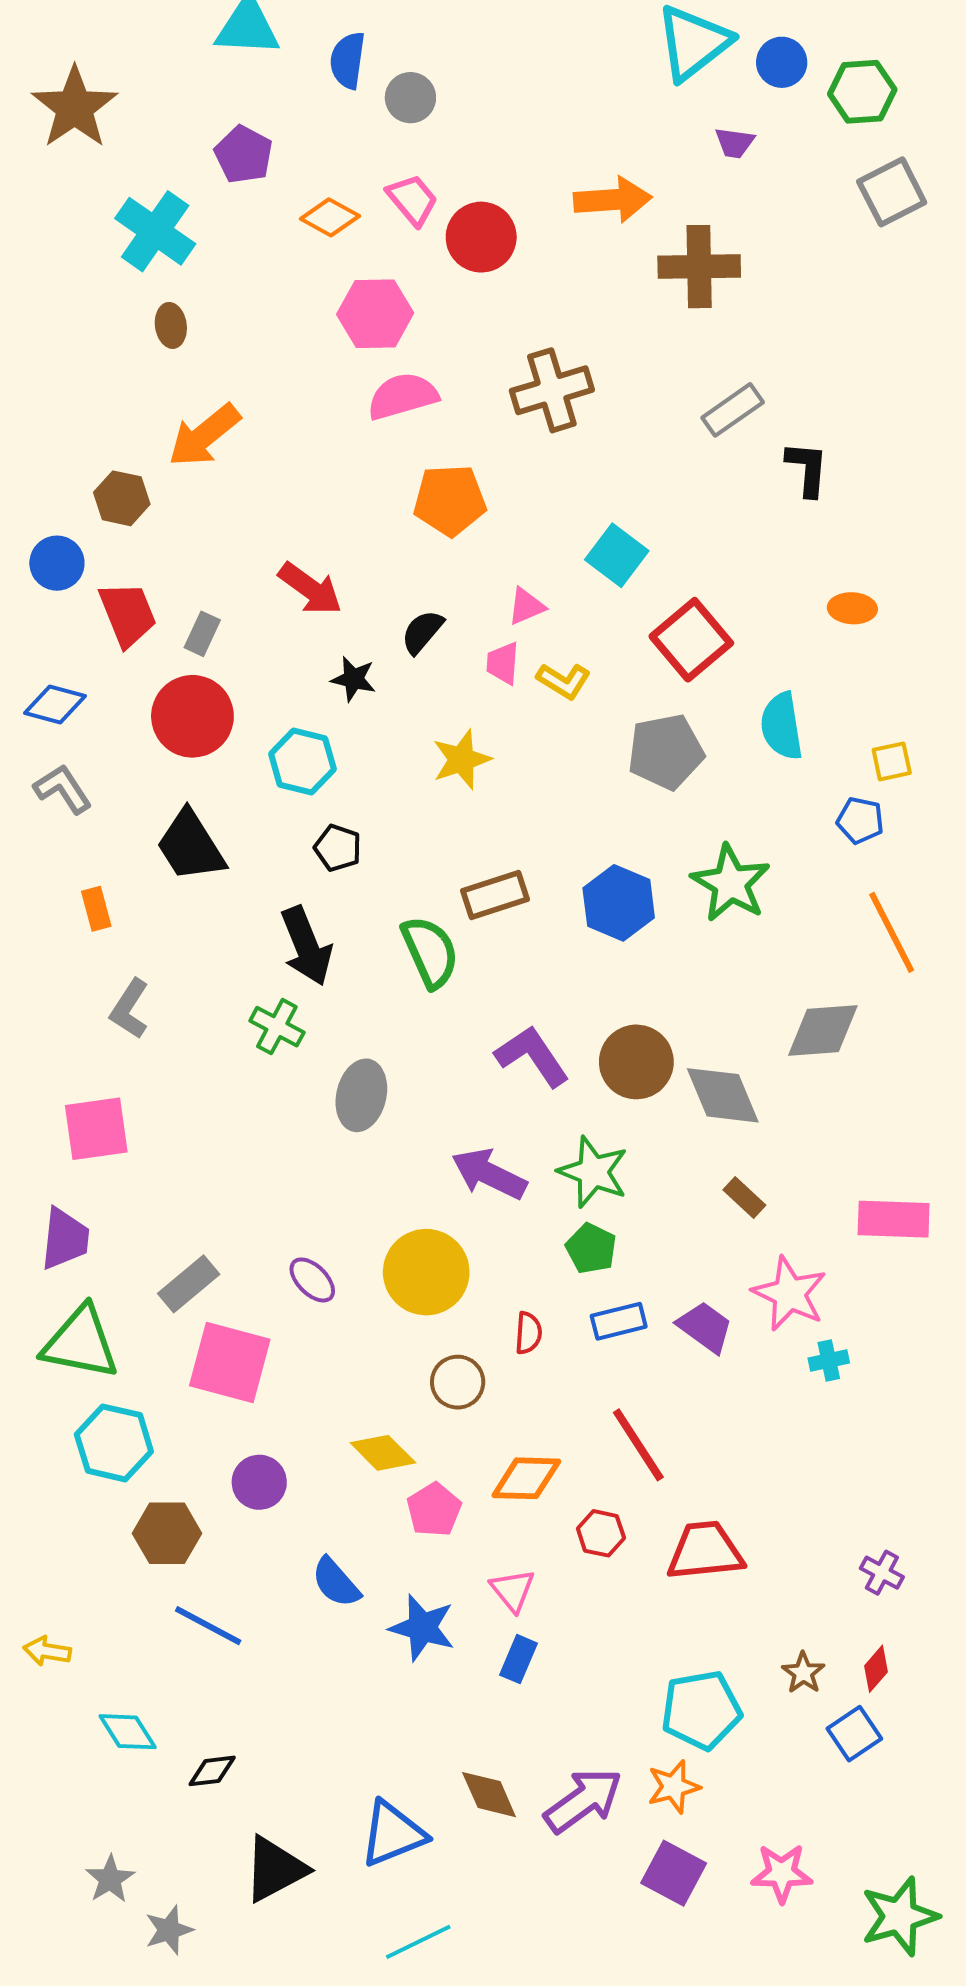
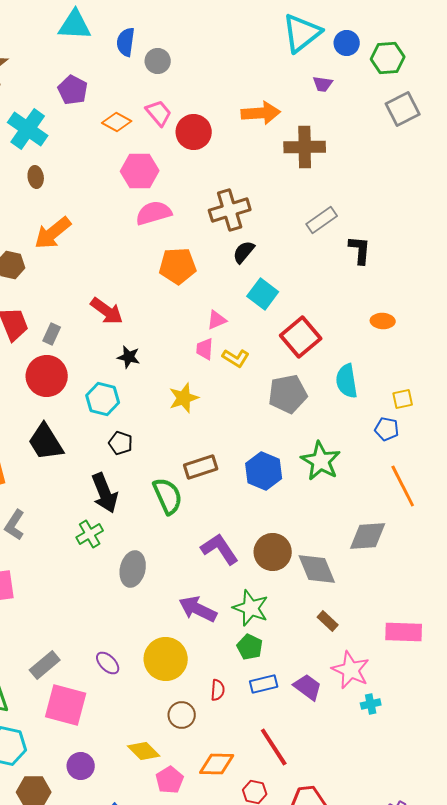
black semicircle: (422, 632) -> (244, 252), moved
green cross: (277, 1027) -> (90, 534), turned 32

